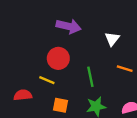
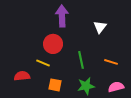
purple arrow: (69, 26) -> (62, 16), turned -105
orange line: (125, 69) -> (111, 62), moved

